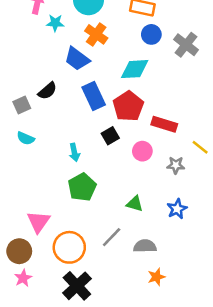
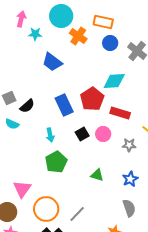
orange cross: (96, 34) -> (78, 36), moved
cyan diamond: (135, 69) -> (114, 81), moved
black semicircle: (47, 91) -> (27, 106), moved
blue rectangle: (94, 96) -> (64, 105), moved
black square: (110, 136) -> (82, 134), moved
gray line: (112, 237) -> (77, 214), moved
gray semicircle: (145, 246) -> (129, 208), moved, turned 72

